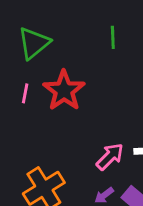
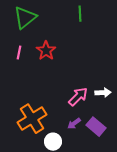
red star: (64, 91) -> (46, 51), size x0.7

